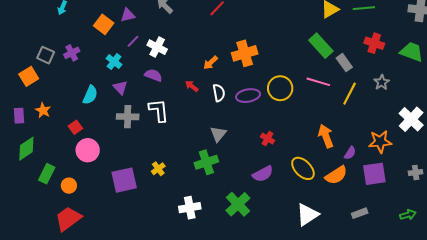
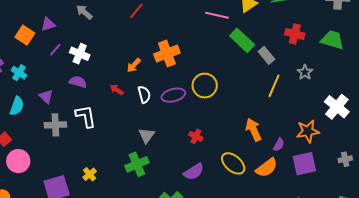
cyan cross: (114, 62) -> (19, 73), moved
pink line: (318, 82) -> (217, 15), moved

